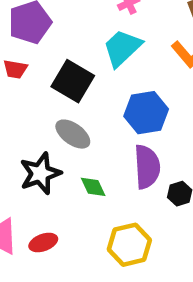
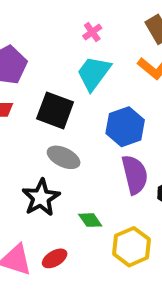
green diamond: (93, 187) -> (90, 220), moved

